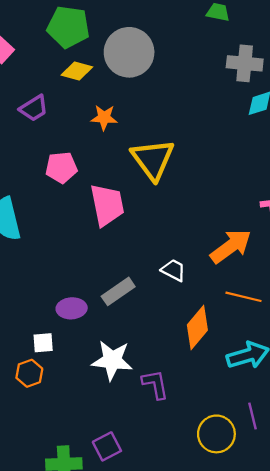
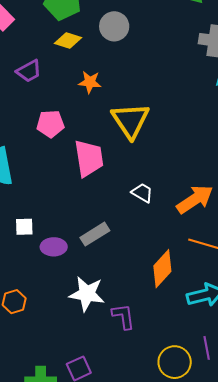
gray circle: (129, 52) -> (114, 26), size x0.7
white trapezoid: (173, 270) -> (142, 193), moved
white square: (43, 343) -> (24, 227), moved

